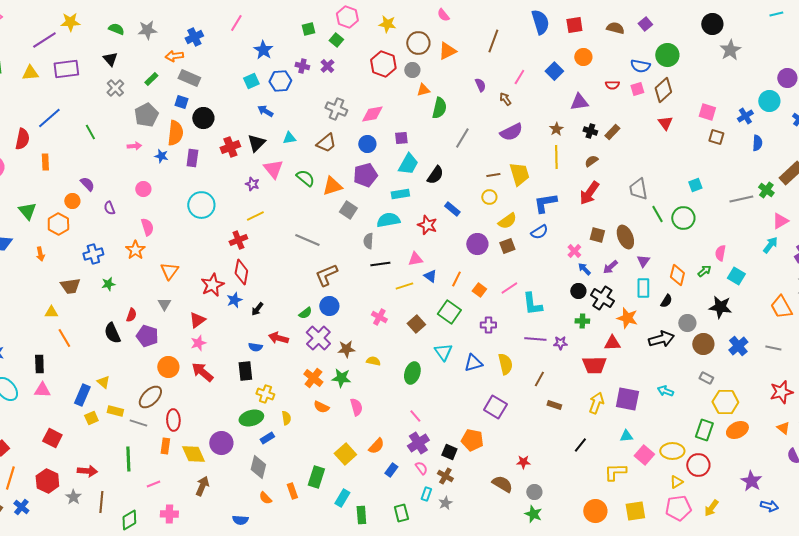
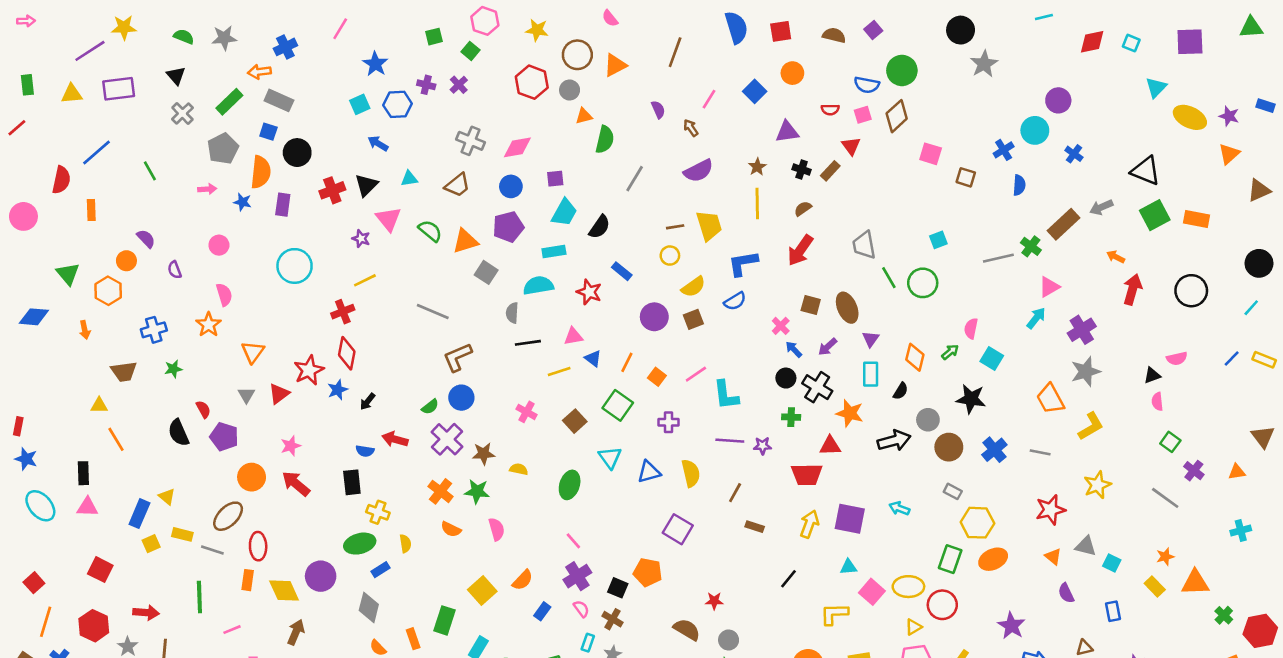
green rectangle: (151, 79) -> (229, 102), size x1.5
pink square: (707, 112) -> (931, 154), moved
red triangle: (665, 123) -> (851, 146), moved
red semicircle: (131, 315) -> (203, 409), turned -48
red triangle: (197, 320) -> (279, 394), moved

